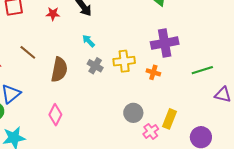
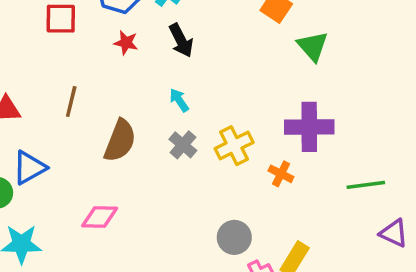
brown line: (28, 52) -> (71, 101), turned 54
yellow cross: (124, 61) -> (234, 146), turned -30
pink diamond: (55, 115) -> (100, 217), turned 55

